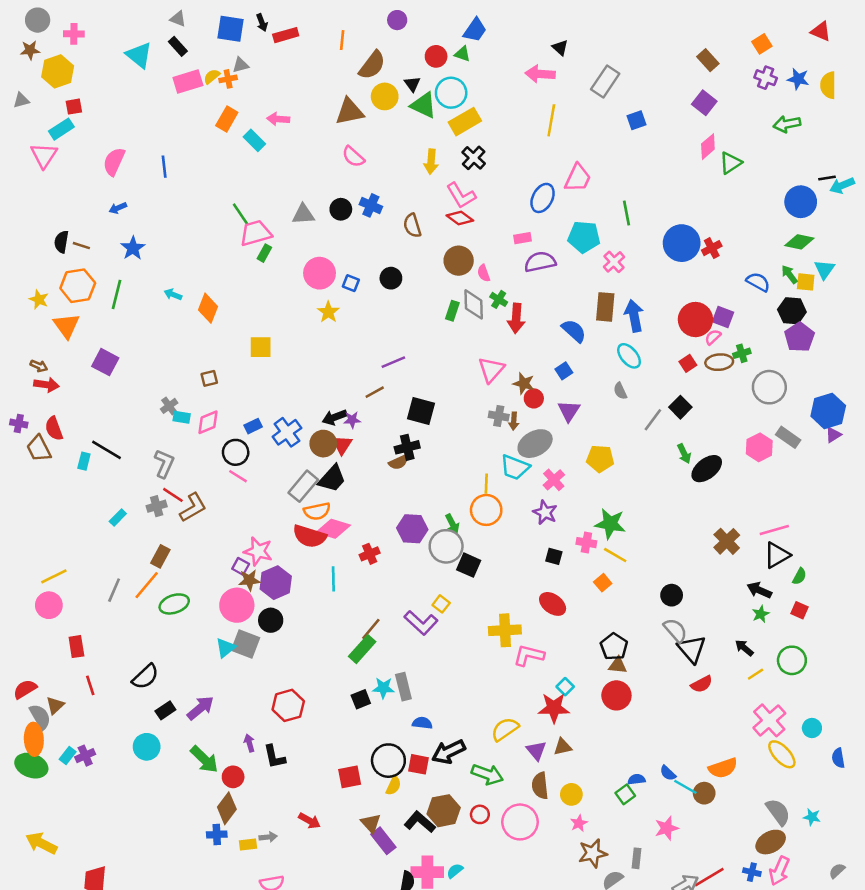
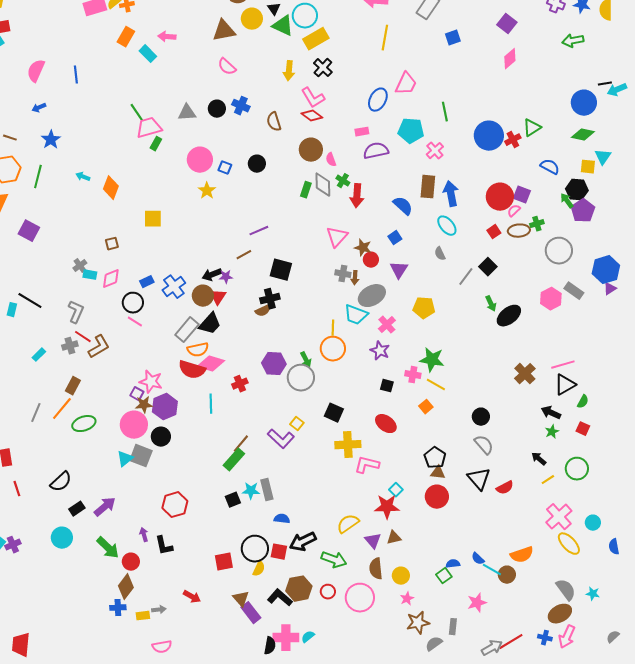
green triangle: (731, 163) -> (532, 128), moved
green arrow: (789, 274) -> (567, 201), moved
black square: (469, 565) -> (334, 413), moved
black triangle: (692, 649) -> (479, 479), moved

